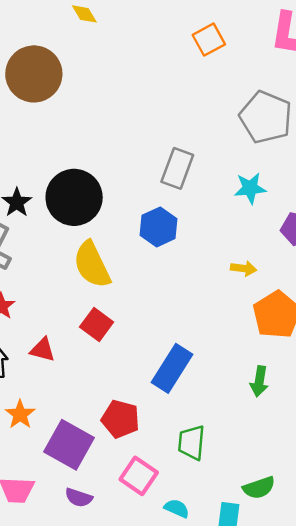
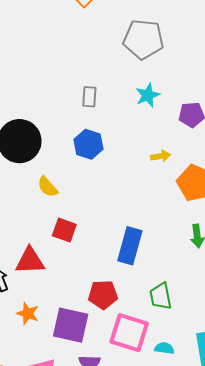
gray rectangle: (177, 168) -> (89, 97), size x0.7
yellow semicircle: (92, 265) -> (48, 187), size x0.6
red triangle: (43, 350) -> (30, 261), size x1.5
pink square: (139, 476) -> (129, 333), size x1.4

